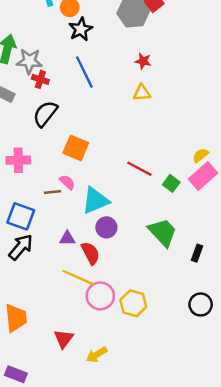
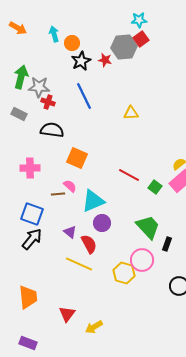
red star: (143, 61) -> (105, 60), moved
black semicircle: (45, 114) -> (52, 130), turned 60
purple triangle: (67, 238) -> (70, 232), turned 40
black rectangle: (197, 253) -> (167, 244), moved
pink circle: (100, 296) -> (142, 260), moved
yellow hexagon: (133, 303) -> (124, 273), moved

